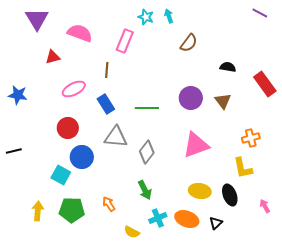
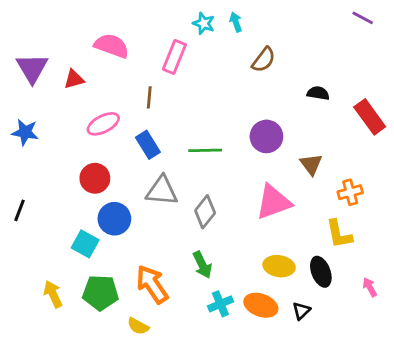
purple triangle: (37, 19) -> (32, 68), moved
brown triangle: (223, 101) -> (311, 164), moved
black line: (14, 151) -> (20, 210), turned -56
orange arrow: (109, 204) -> (152, 284), size x1.8
yellow arrow: (38, 211) -> (53, 294), turned -30
yellow semicircle: (132, 232) -> (138, 326), moved

